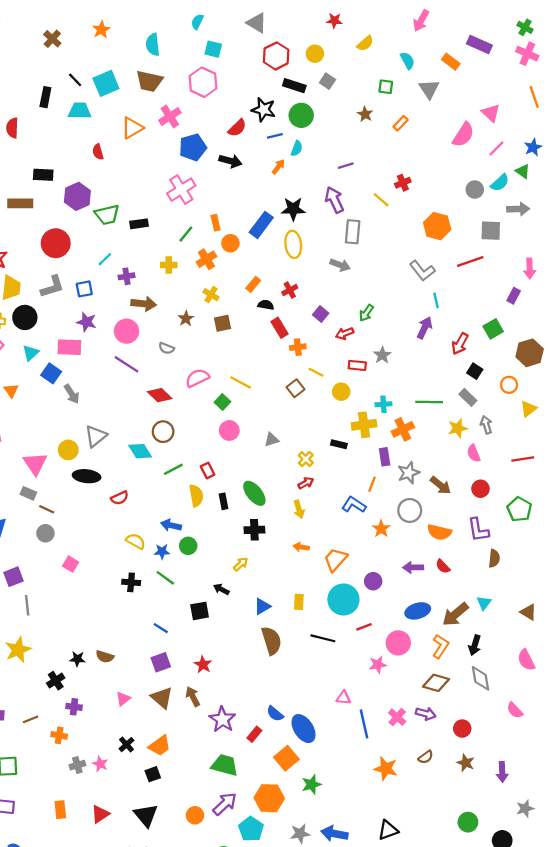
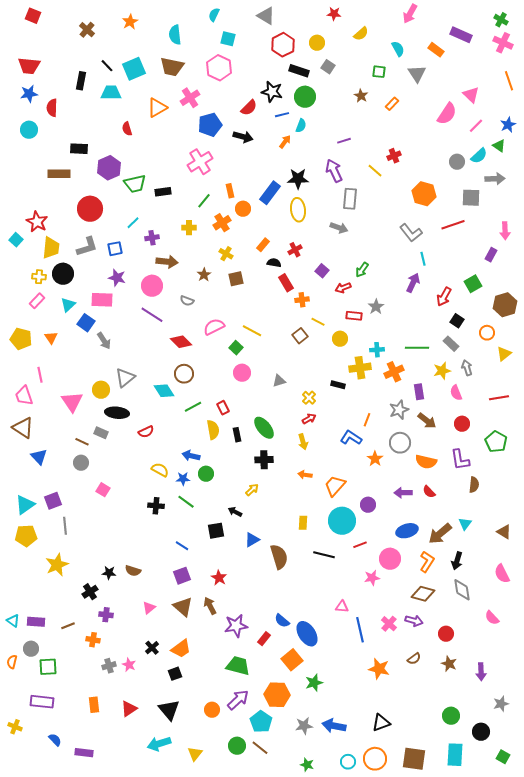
purple rectangle: (385, 457) -> (419, 392), moved
gray rectangle: (28, 493) -> (101, 433), moved
blue triangle: (262, 606) -> (252, 540), moved
purple star: (222, 719) -> (236, 626), turned 30

